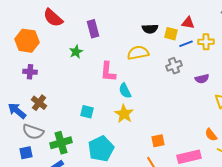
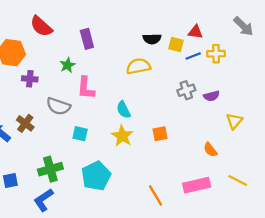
gray cross: (174, 66) -> (186, 90), moved
purple cross: (30, 72) -> (30, 79), moved
pink L-shape: (108, 72) -> (86, 88), moved
gray semicircle: (33, 132) -> (58, 106), moved
orange semicircle: (211, 135) -> (210, 150), moved
orange square: (158, 141) -> (160, 134), moved

